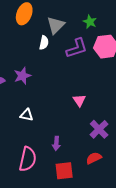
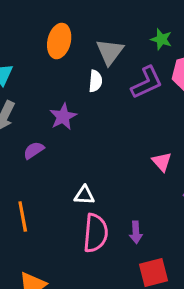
purple star: (22, 76) -> (63, 117), moved
pink semicircle: (28, 159) -> (96, 233), moved

